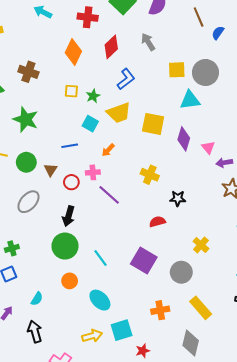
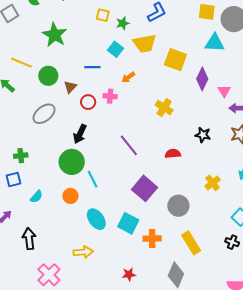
purple line: (109, 195) -> (129, 145), moved
black star: (178, 198) -> (203, 135), moved
red semicircle: (157, 222) -> (173, 154), moved
yellow cross: (201, 245) -> (213, 183), moved
cyan line: (100, 258) -> (93, 179), moved
cyan semicircle: (37, 299) -> (36, 197), moved
cyan square: (122, 330) -> (128, 223), moved, turned 35

